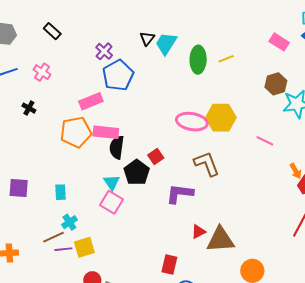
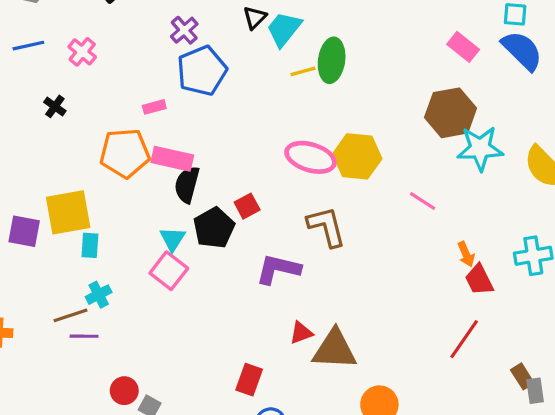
yellow line: (226, 59) -> (303, 71), moved
brown hexagon: (276, 84) -> (451, 113), size x1.4
pink rectangle: (91, 101) -> (154, 107), size x0.6
yellow square: (84, 247) -> (68, 212), moved, size x1.4

